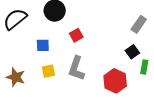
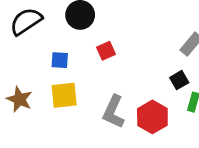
gray L-shape: (76, 68) -> (113, 112), moved
yellow square: (48, 71) -> (64, 95), size x1.5

